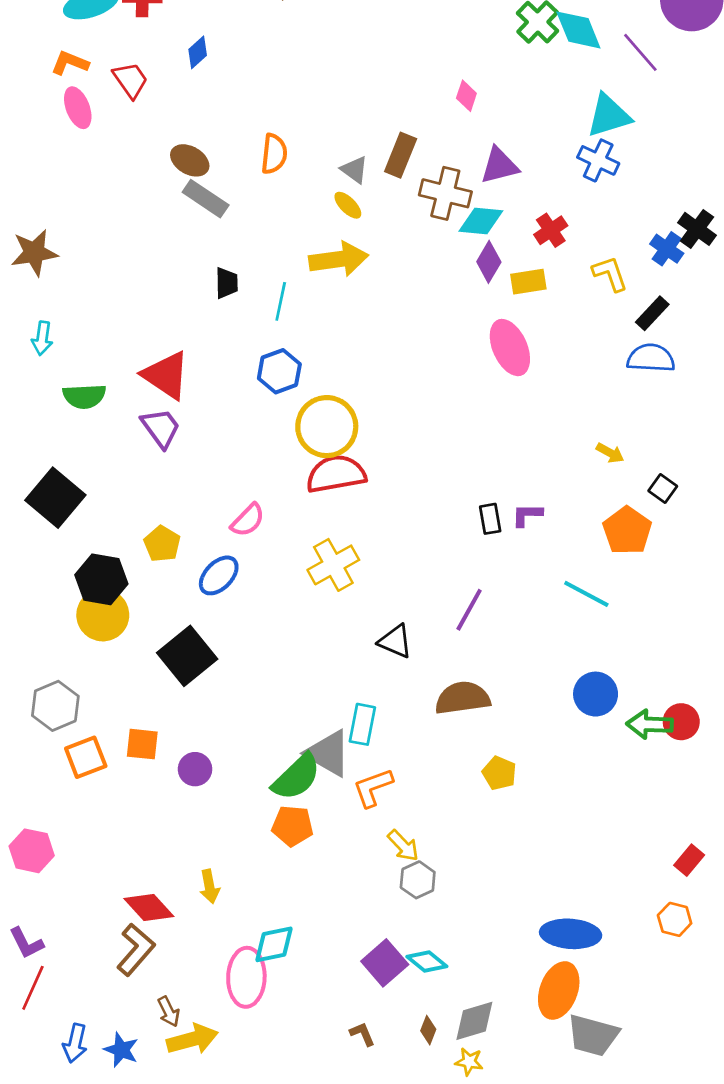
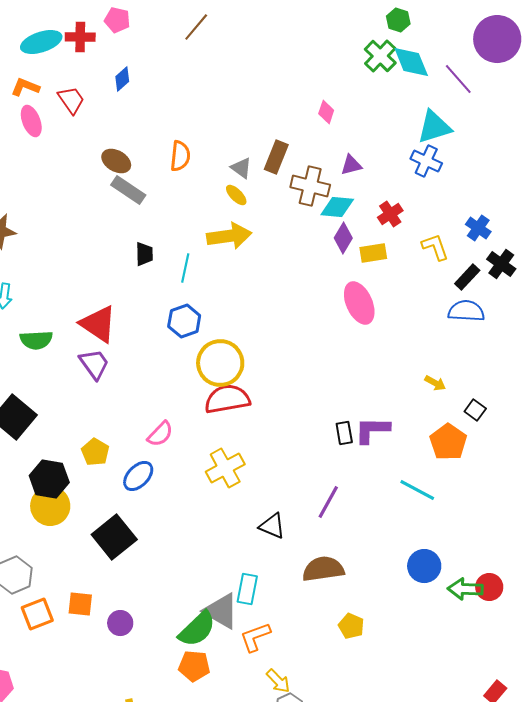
purple triangle: (499, 166) -> (351, 165), size x0.7
black cross: (697, 229) -> (501, 264), moved
purple L-shape: (527, 515) -> (372, 430), size x1.5

